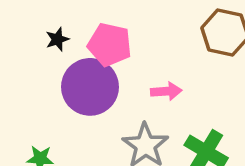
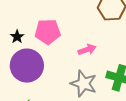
purple circle: (90, 87) -> (27, 66), moved

